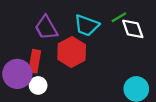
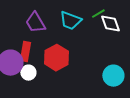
red hexagon: (72, 52) -> (56, 58), moved

